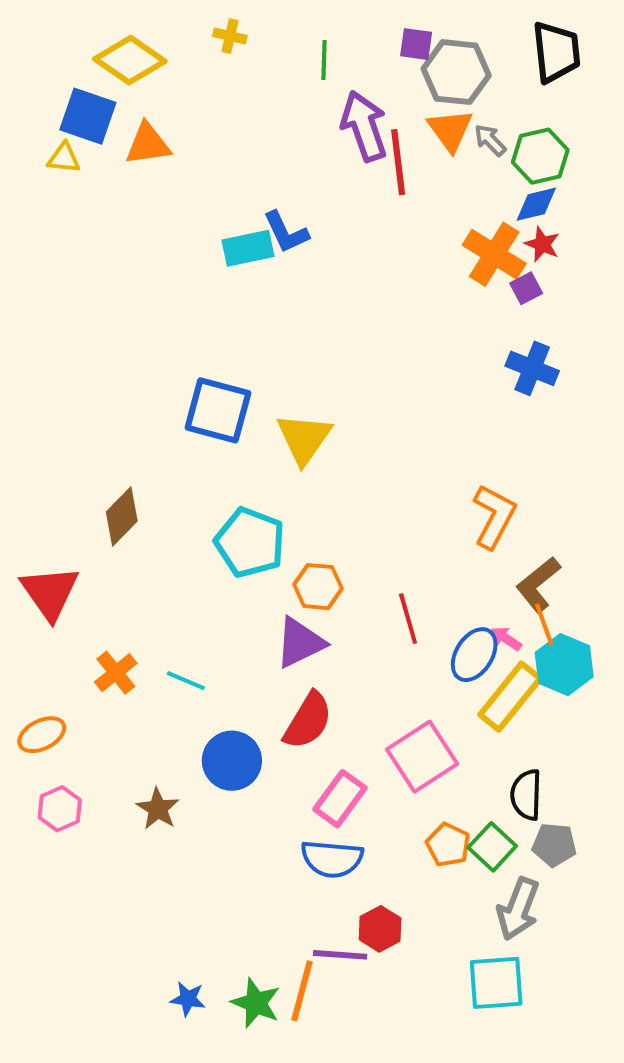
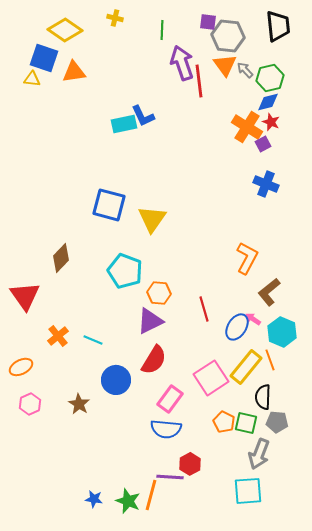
orange line: (544, 625) -> (270, 360), moved
yellow rectangle: (510, 697) -> (246, 367), moved
green square: (492, 847) -> (246, 423), turned -30

